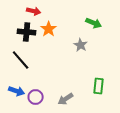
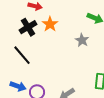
black cross: (27, 32) -> (28, 27), turned -36

